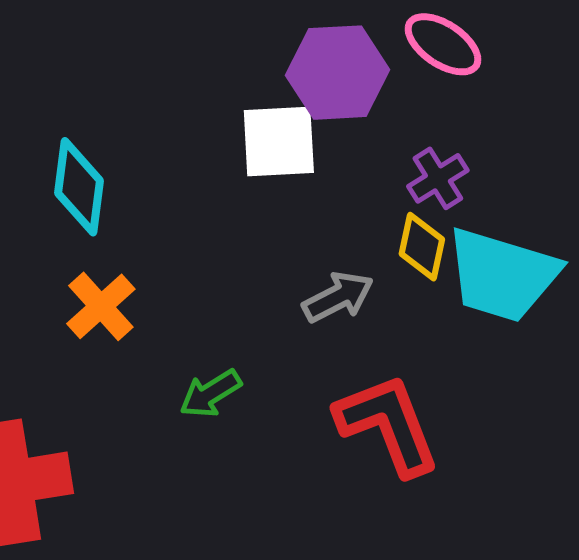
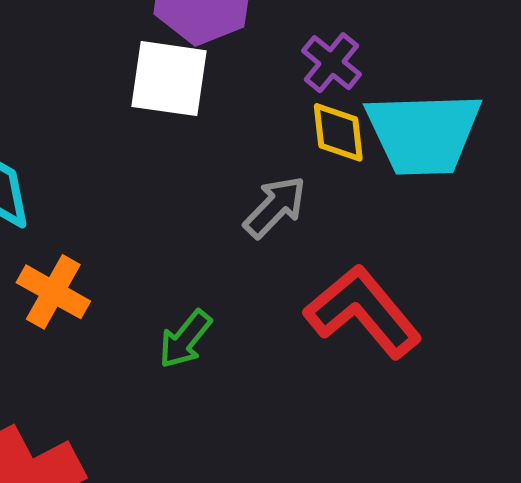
white square: (279, 142) -> (169, 79), turned 30

